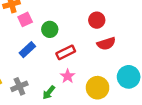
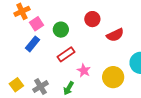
red circle: (97, 20) -> (92, 19), moved
blue rectangle: (27, 50) -> (32, 44), moved
red rectangle: (66, 52) -> (66, 54), moved

